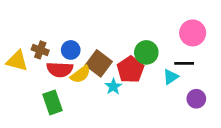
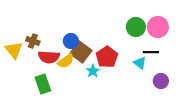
blue circle: (71, 50) -> (71, 41), moved
green circle: (146, 52) -> (136, 27), moved
yellow triangle: (17, 61) -> (14, 50), turned 36
cyan triangle: (171, 77) -> (140, 63), turned -48

